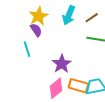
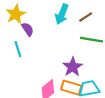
yellow star: (39, 16) -> (16, 14), moved
purple star: (62, 64) -> (73, 67), moved

